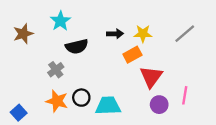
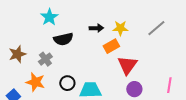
brown star: (23, 34) -> (17, 54), moved
pink line: (185, 95) -> (169, 85), moved
orange star: (57, 101) -> (35, 82), moved

